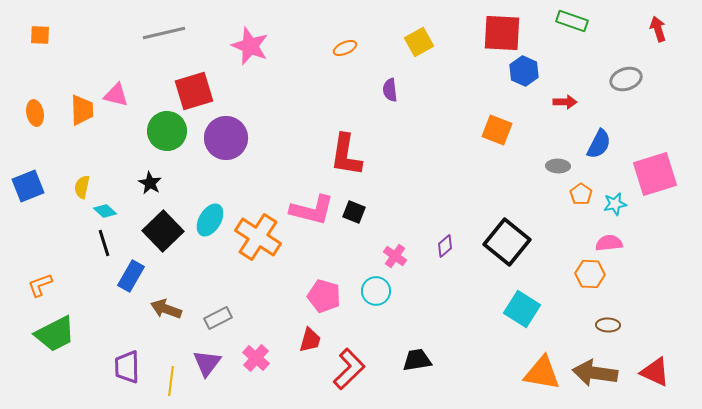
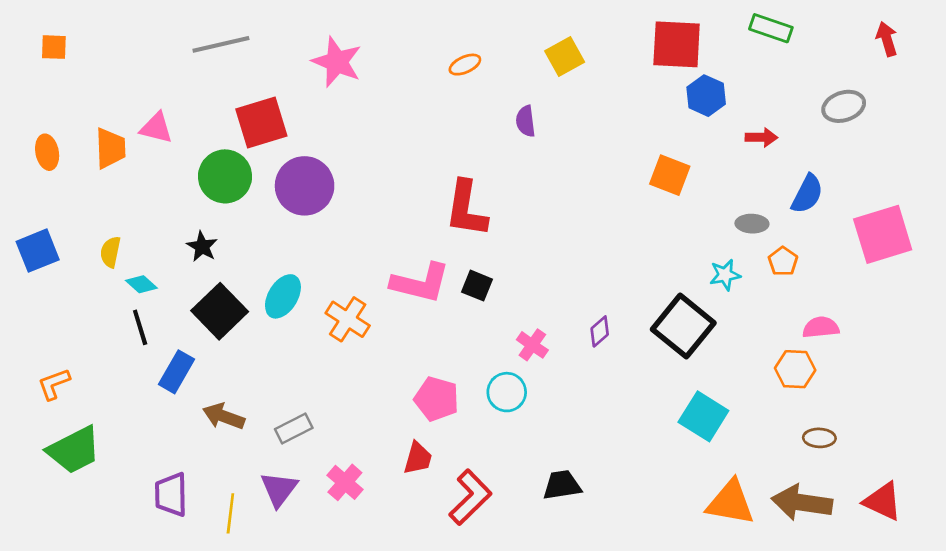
cyan star: (615, 204) -> (725, 275), moved
orange cross: (258, 237) -> (348, 319), size x0.7

